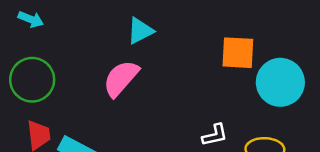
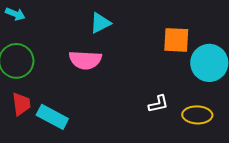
pink semicircle: (121, 78) -> (85, 60), turned -128

